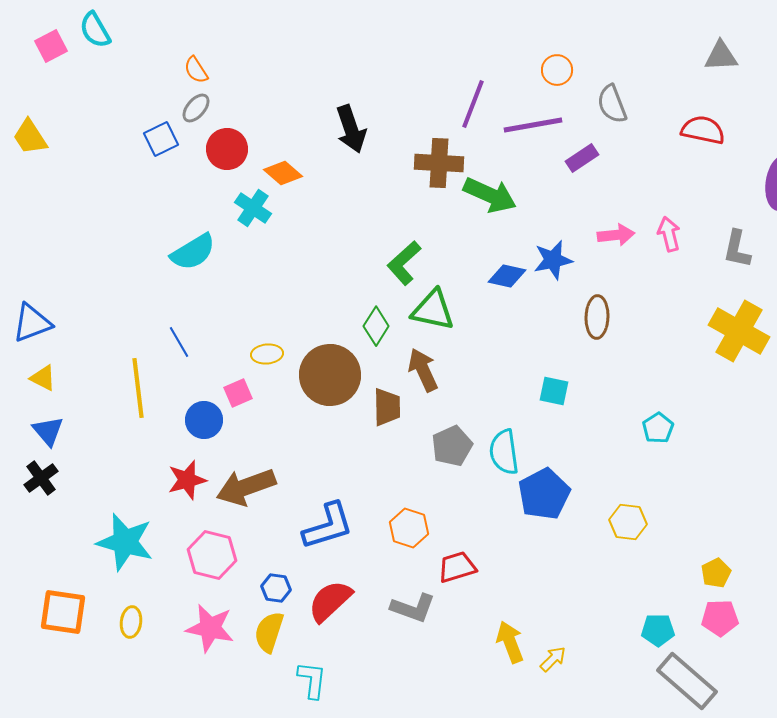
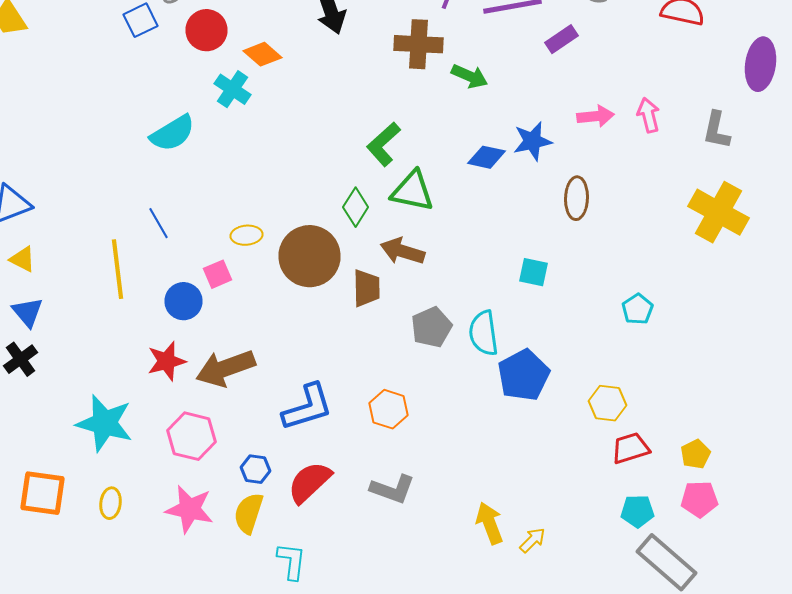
green arrow: (490, 195) -> (470, 76), size x0.7
brown arrow: (423, 370) -> (402, 251), turned -48
red trapezoid: (457, 567) -> (630, 448), moved

